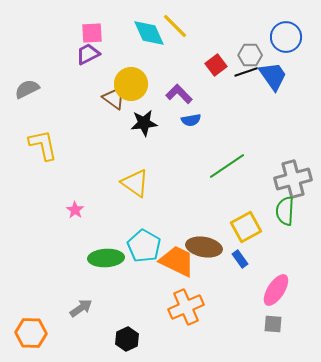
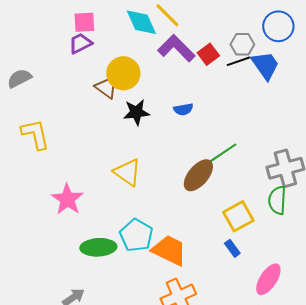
purple L-shape: (179, 94) -> (176, 48), moved, size x1.4
pink star: (75, 210) -> (67, 199), size x1.8
brown ellipse: (204, 247) -> (198, 175), moved, turned -60

